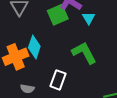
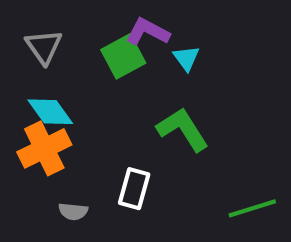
cyan diamond: (34, 47) -> (50, 112), moved, turned -50

